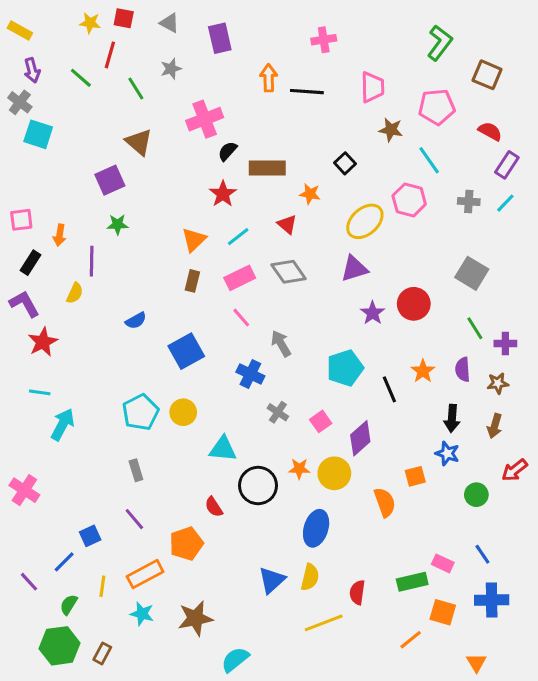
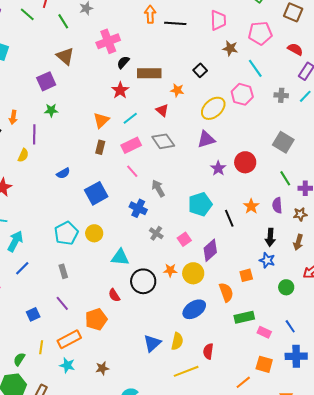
blue ellipse: (316, 528) -> (194, 309), moved, turned 40
blue line: (64, 562) -> (22, 268), moved
green rectangle: (412, 582) -> (244, 317), moved
brown star: (195, 618) -> (102, 368), size x0.6

